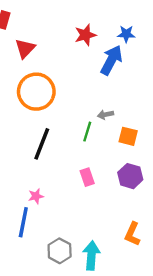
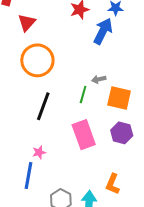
orange square: (128, 136) -> (119, 98), size x1.4
pink rectangle: (87, 177) -> (84, 135), size x1.8
orange L-shape: (132, 234) -> (113, 184), moved

